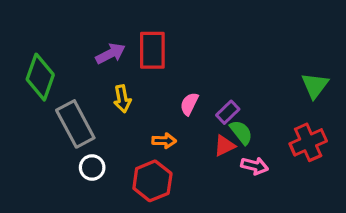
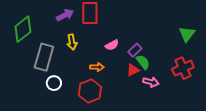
green diamond: (40, 77) -> (23, 29), turned 32
pink semicircle: (189, 104) -> (112, 45), turned -144
gray rectangle: (75, 124) -> (44, 57), turned 44

